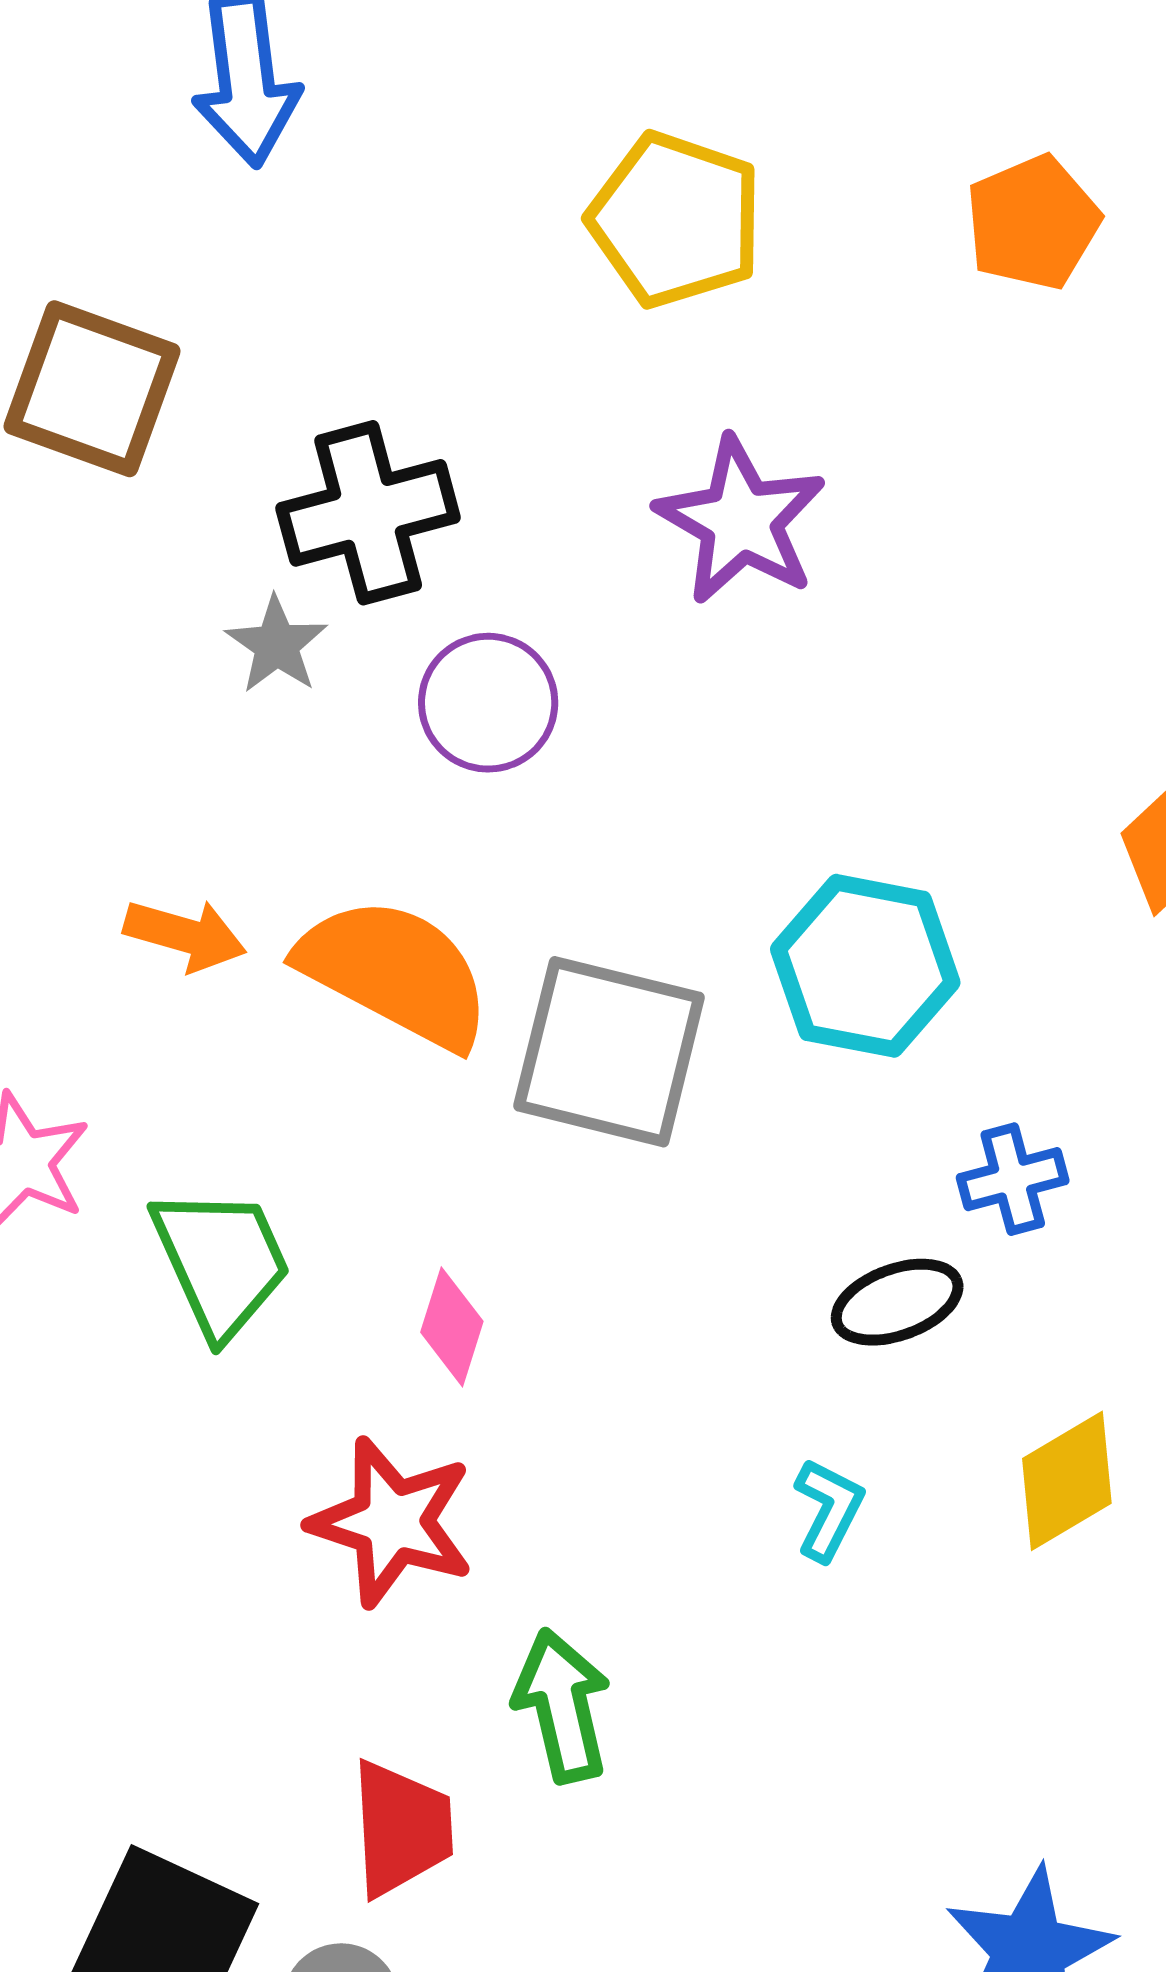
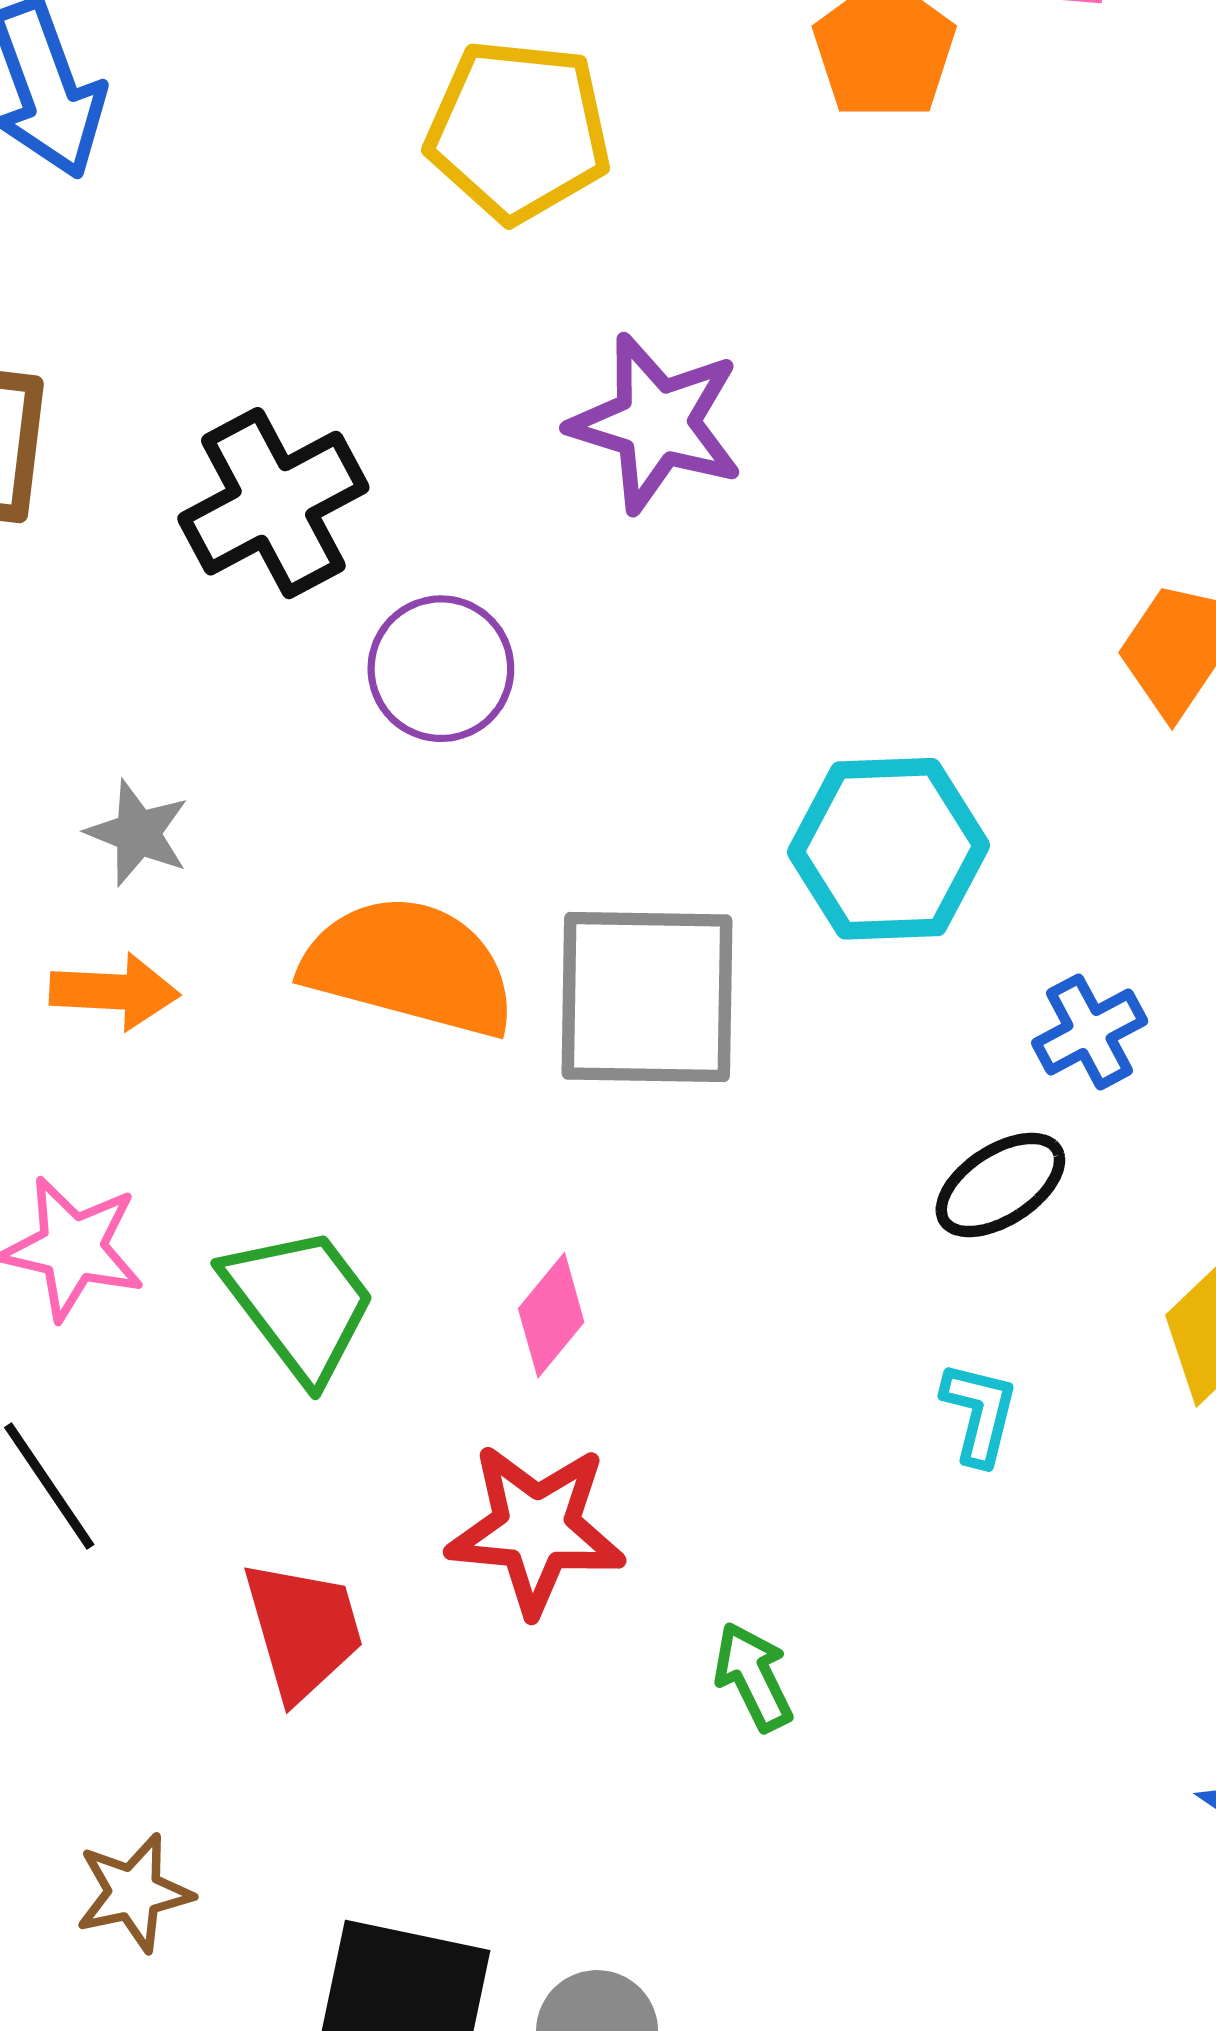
gray star: (277, 645) -> (138, 833), moved
orange arrow: (185, 935) -> (115, 992), moved
pink diamond: (452, 1327) -> (551, 1315), turned 35
green arrow: (562, 1706) -> (753, 1677), size x0.7
red trapezoid: (401, 1828) -> (303, 1630), moved

